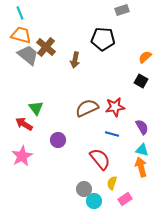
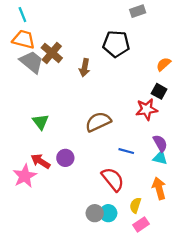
red star: (115, 107) -> (147, 109), moved
red arrow: (24, 124) -> (41, 161), moved
cyan triangle: (142, 150) -> (160, 158), moved
yellow semicircle: (112, 183) -> (135, 205), moved
cyan circle: (94, 201) -> (108, 213), moved

